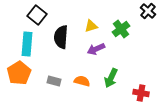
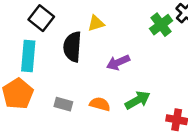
yellow triangle: (91, 26) -> (96, 23), moved
green cross: (121, 29) -> (161, 25), moved
green arrow: (111, 78) -> (138, 100), turned -144

